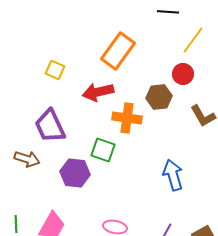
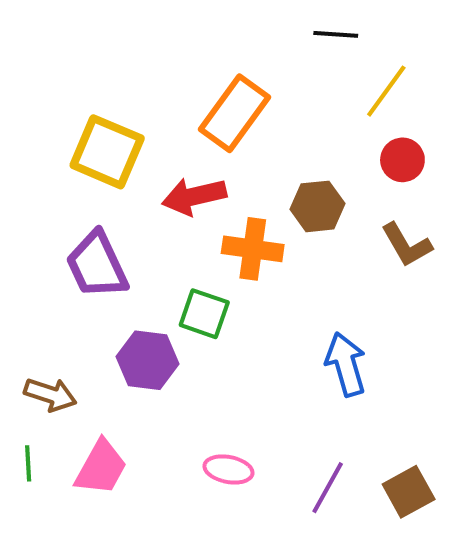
yellow square: (55, 70) -> (107, 152), size x1.8
red circle: (183, 74) -> (402, 160), moved
brown arrow: (27, 159) -> (50, 395), moved

